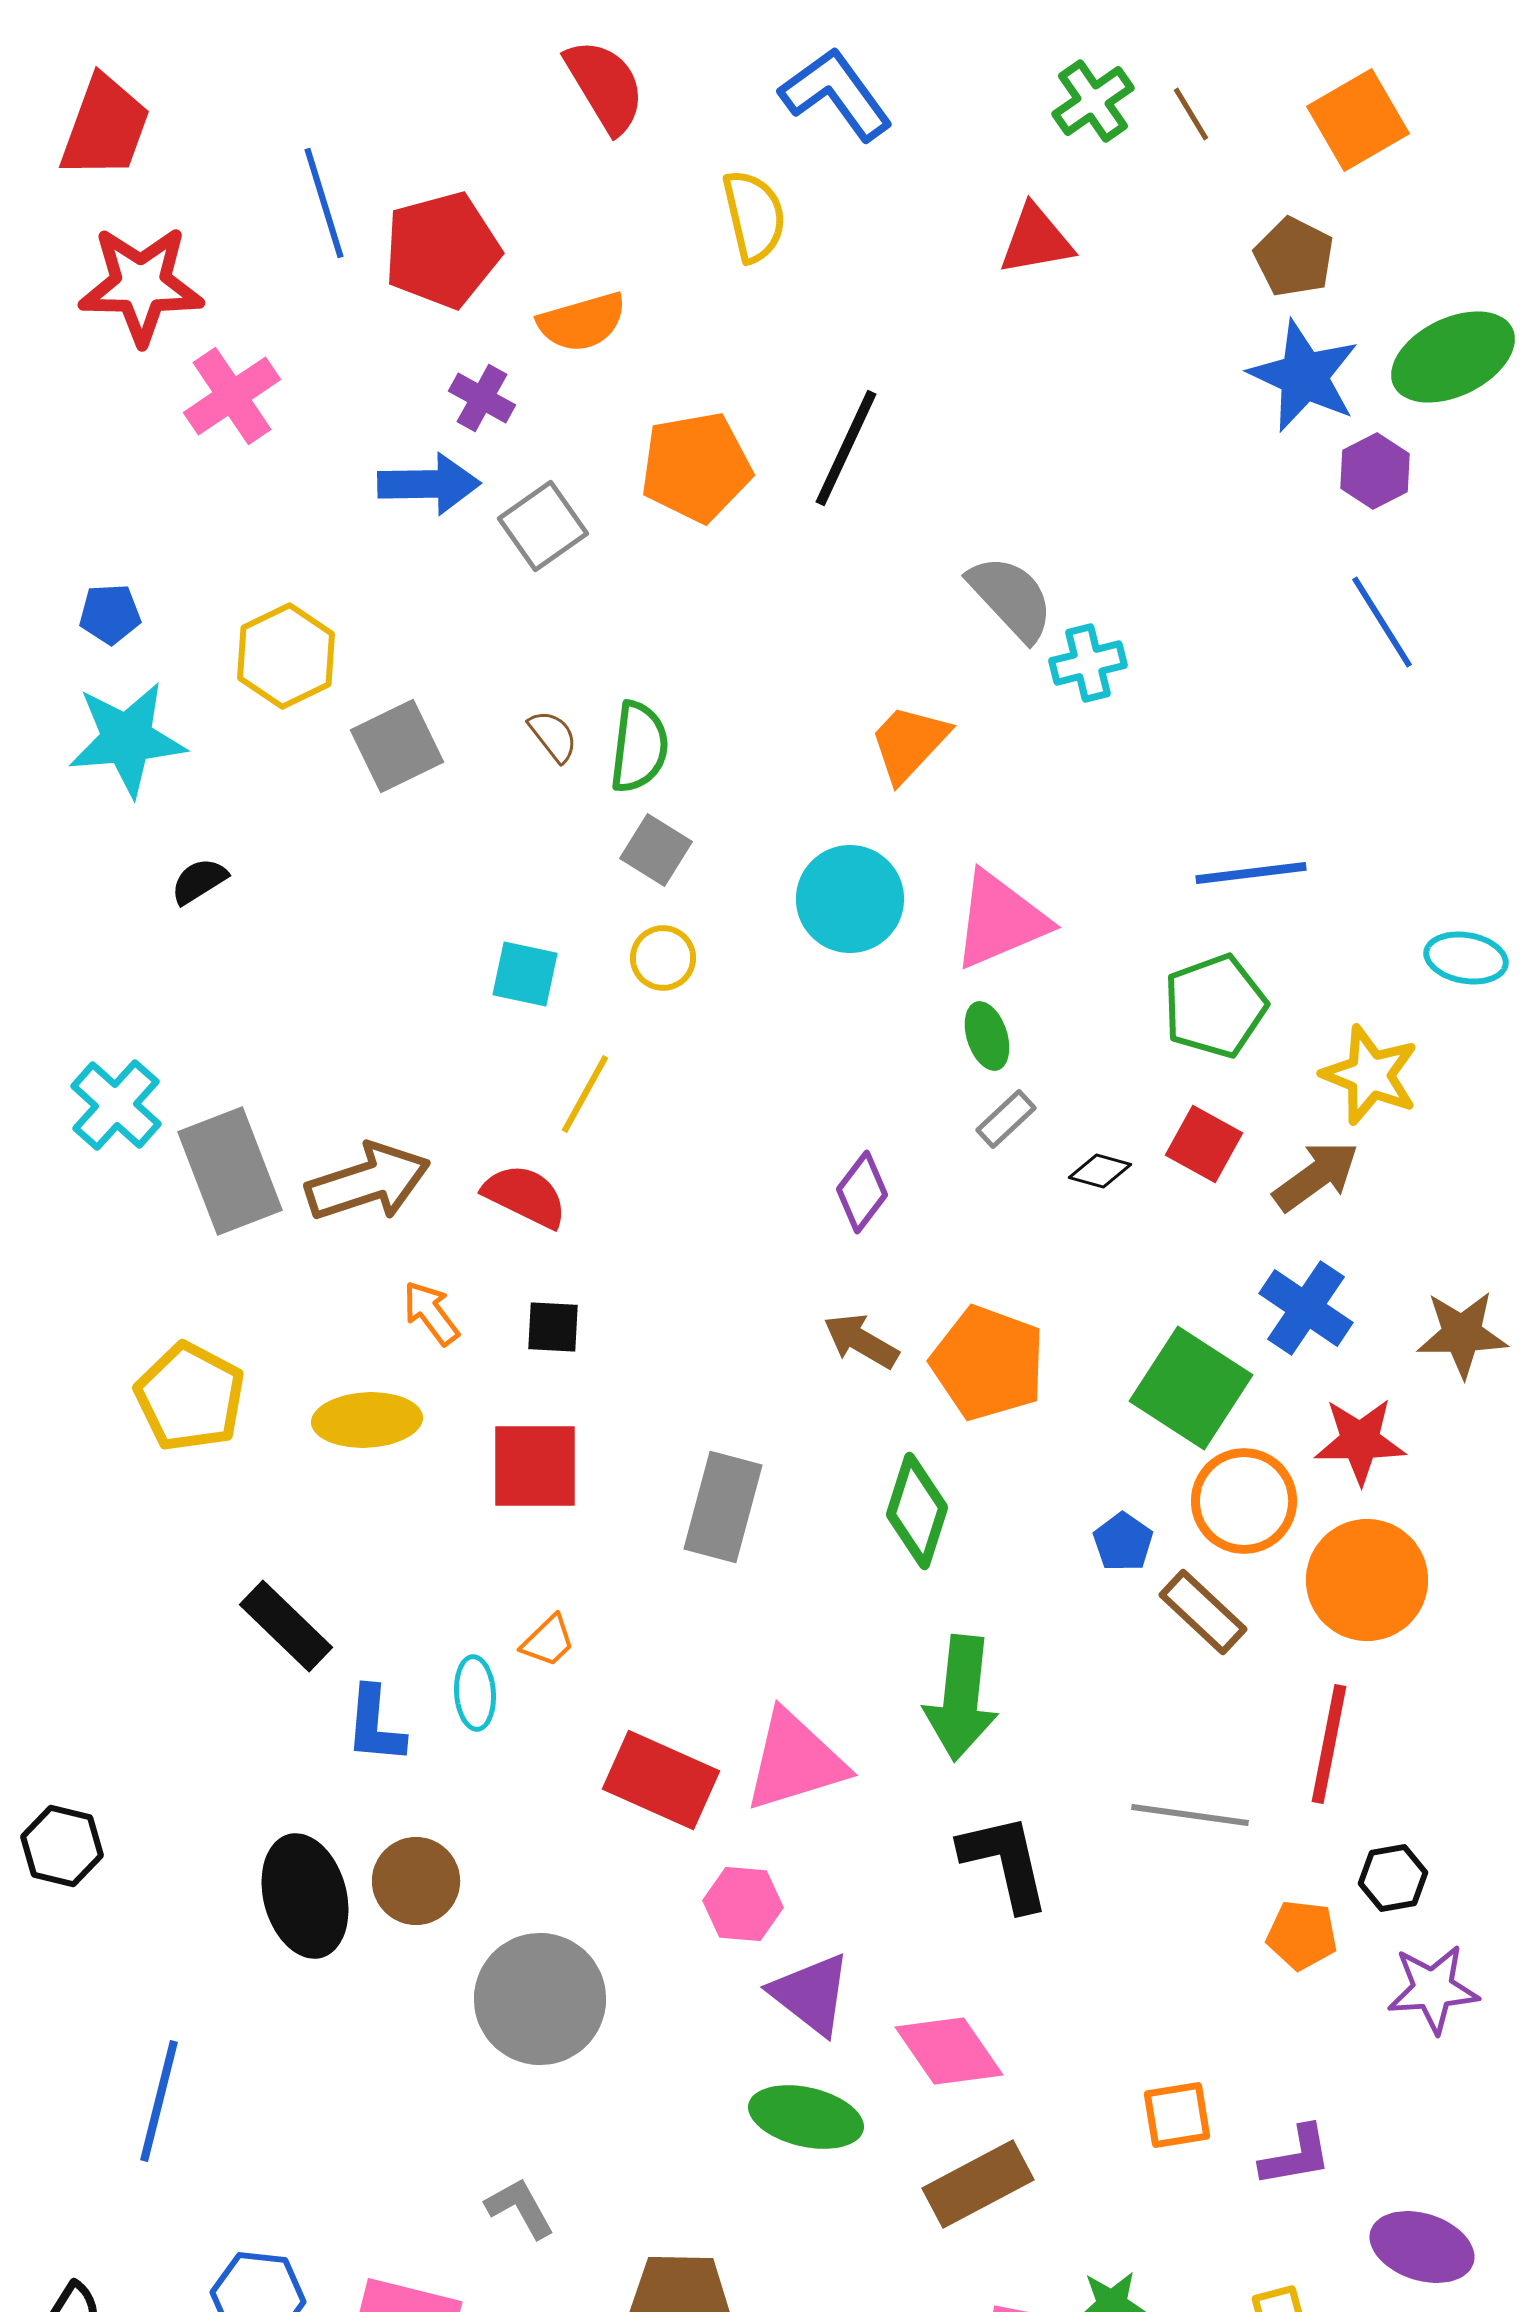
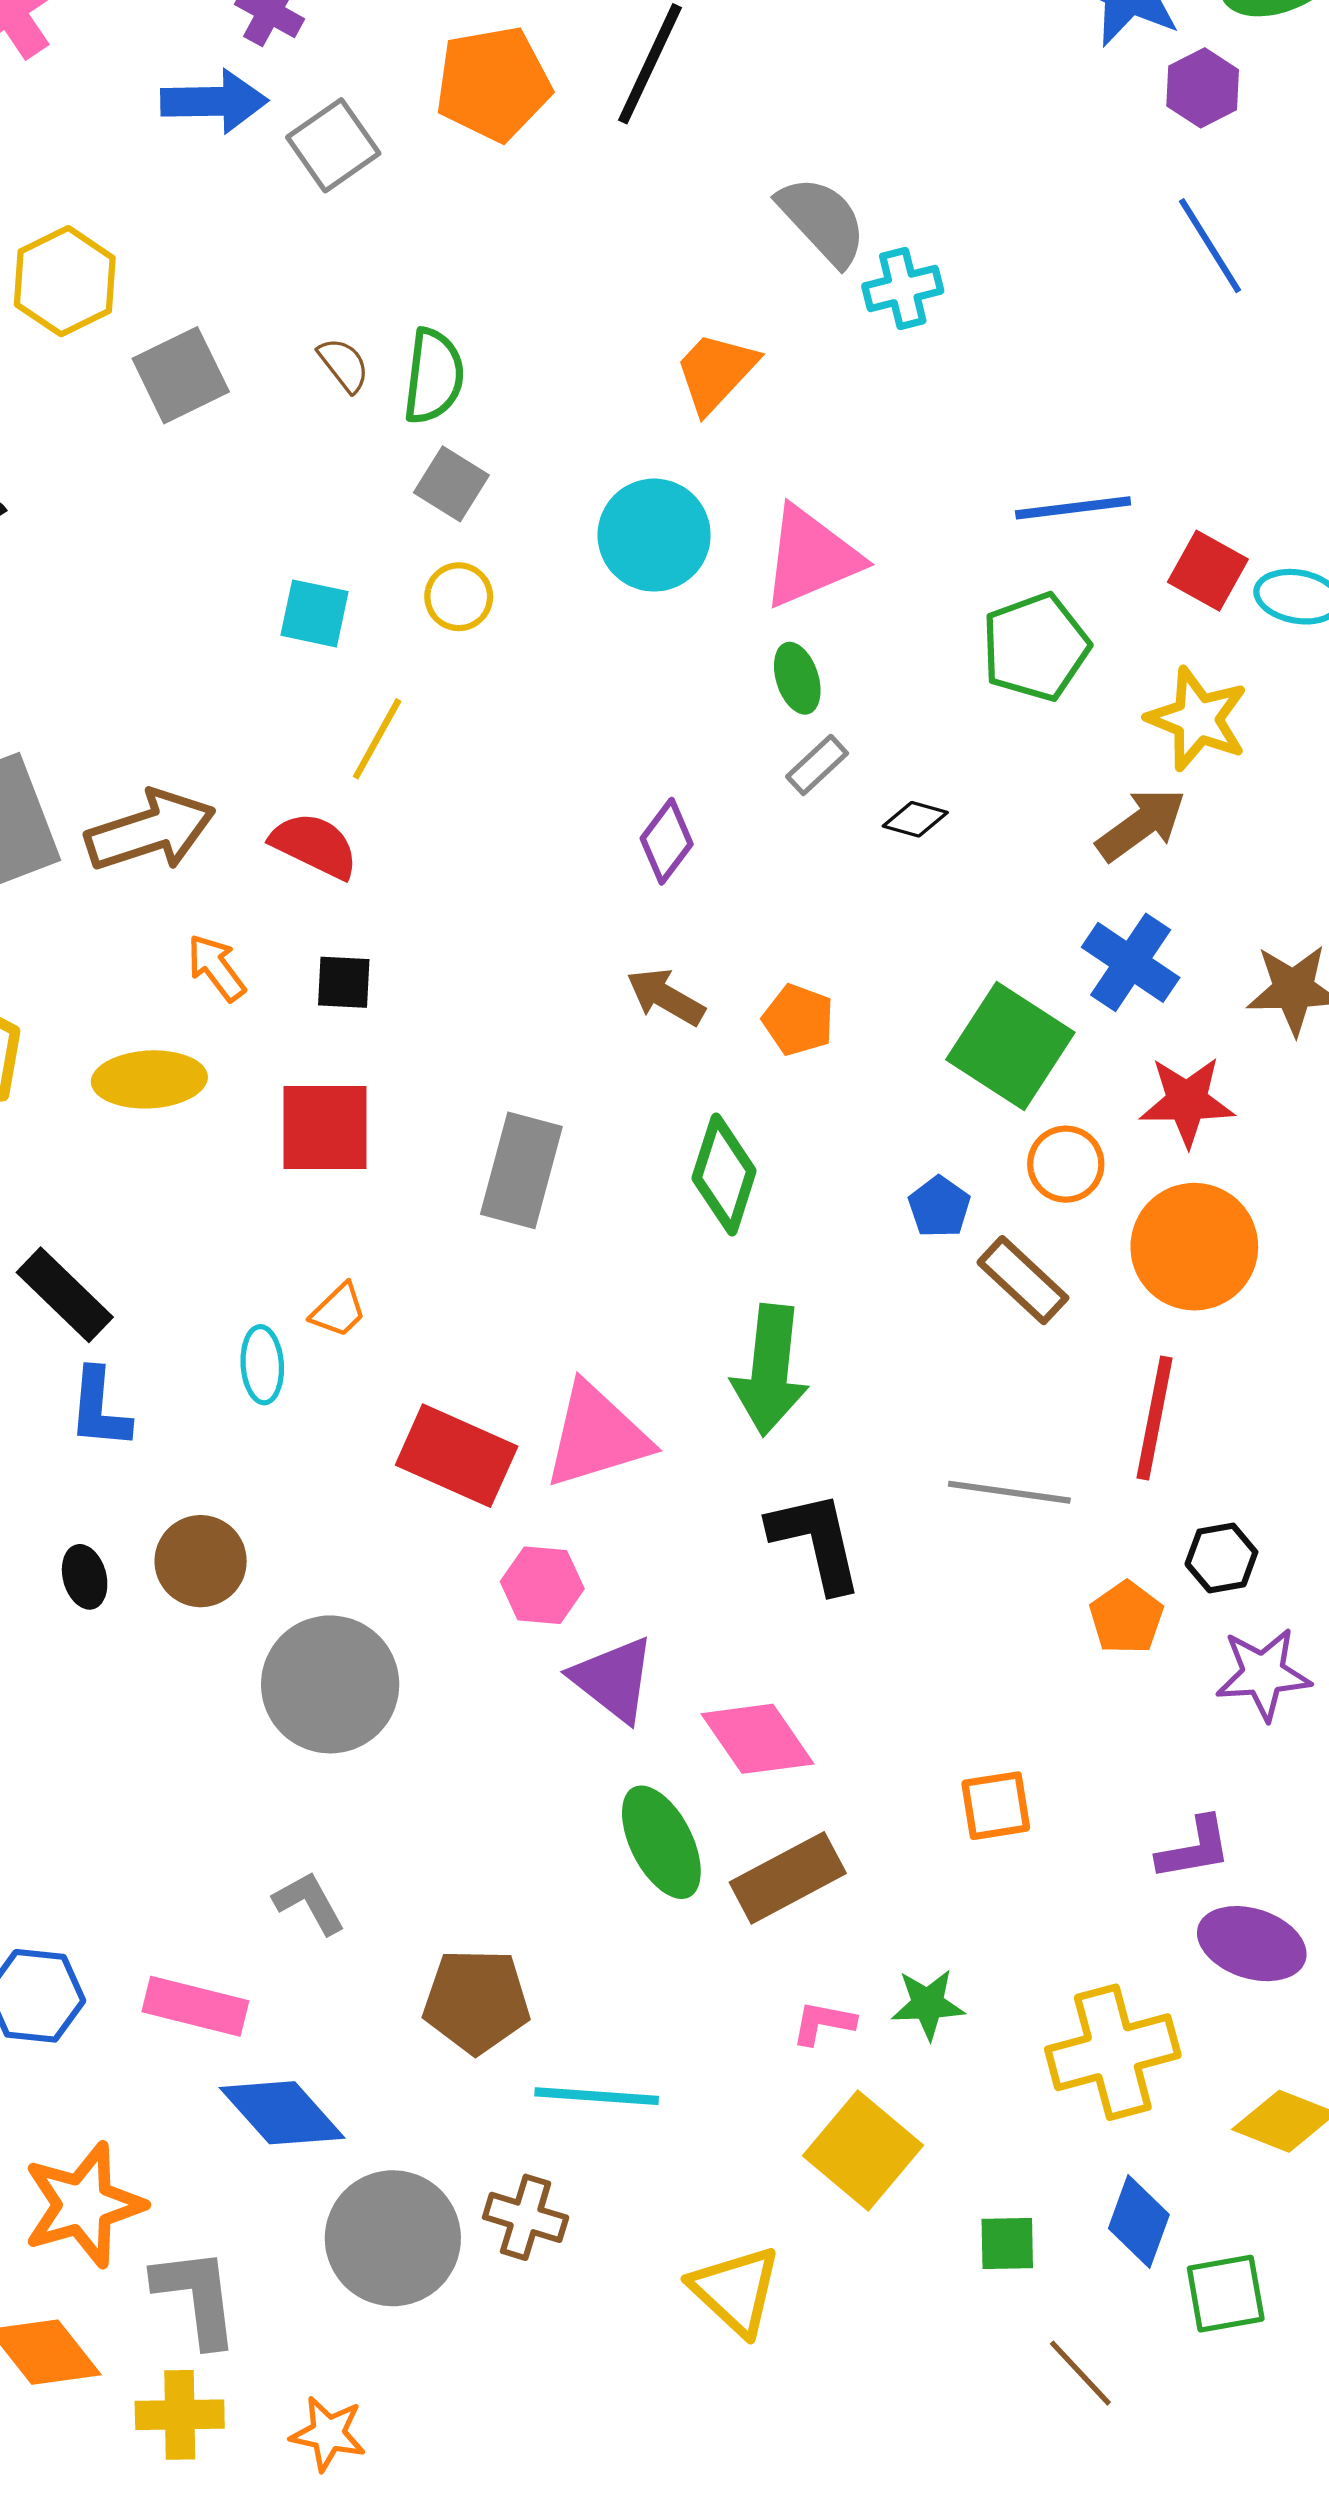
red square: (1204, 1144) -> (1208, 571), moved
orange pentagon: (988, 1363) -> (798, 1020), size x0.6
orange circle: (1244, 1501) -> (1066, 1164), size x0.7
blue L-shape: (375, 1725) -> (99, 1409), moved
black ellipse: (305, 1896) -> (85, 1577), size x0.5
orange pentagon: (1302, 1935) -> (1126, 1618), turned 30
green ellipse: (806, 2117) -> (661, 1842), moved, turned 50
purple L-shape: (1296, 2156) -> (1194, 1848), moved

